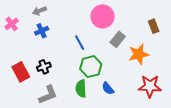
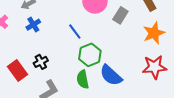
gray rectangle: (118, 39) -> (120, 15), moved
orange star: (139, 54) -> (154, 33), moved
blue semicircle: (108, 88) -> (111, 75), size x1.6

